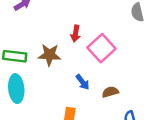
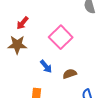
red arrow: (75, 34) -> (22, 23), moved, turned 32

